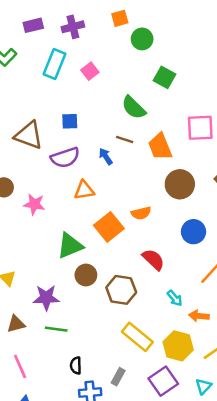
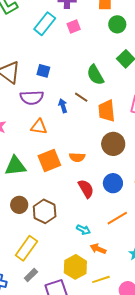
pink square: (90, 71) -> (74, 27), moved
red semicircle: (153, 259) -> (86, 189), moved
brown circle: (86, 275) -> (19, 205), moved
cyan arrow: (175, 298) -> (83, 230), turned -40
yellow rectangle: (137, 337) -> (26, 248), moved, turned 70
gray rectangle: (118, 377) -> (31, 275), moved

